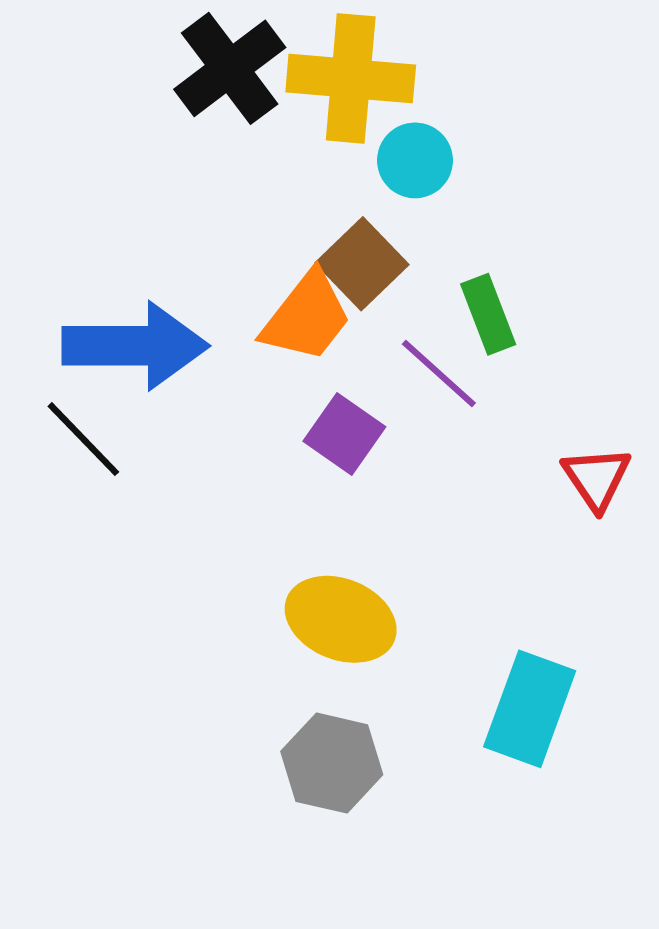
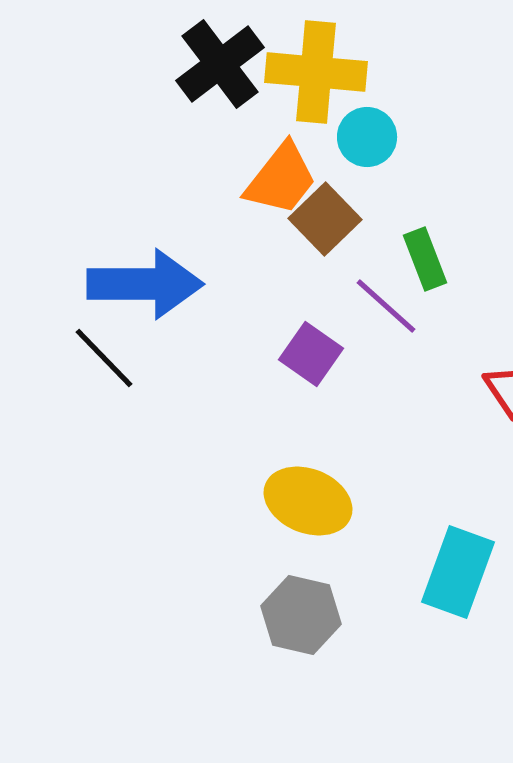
orange trapezoid: (307, 317) -> (281, 179), moved

